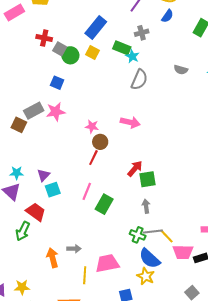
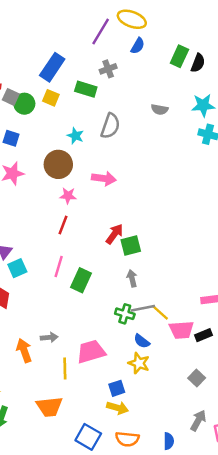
cyan star: (132, 56) -> (75, 136), moved
pink star: (92, 126) -> (68, 196), moved
brown circle: (100, 142) -> (58, 164), moved, size x1.5
blue semicircle: (150, 258) -> (142, 341), size x0.6

